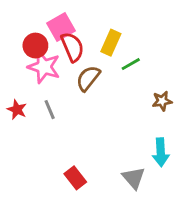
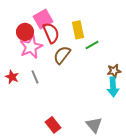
yellow rectangle: (111, 43) -> (78, 30), turned -36
pink star: (44, 67) -> (31, 47), turned 30
cyan arrow: (161, 152) -> (113, 87), moved

